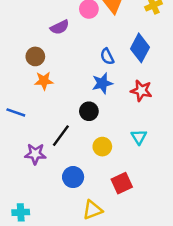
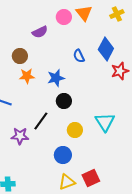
blue star: (102, 83) -> (56, 78), moved
red star: (141, 91) -> (120, 71), moved, turned -30
cyan triangle: (139, 137) -> (105, 122), size x1.5
blue circle: (73, 177) -> (63, 155), moved
red square: (122, 183) -> (91, 178), moved

